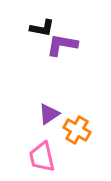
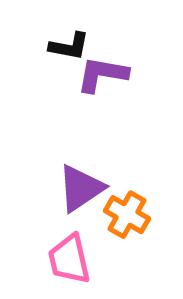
purple triangle: (49, 114) -> (81, 188), size x1.4

